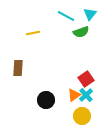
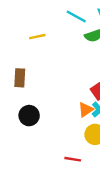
black circle: (46, 100) -> (29, 116), moved

